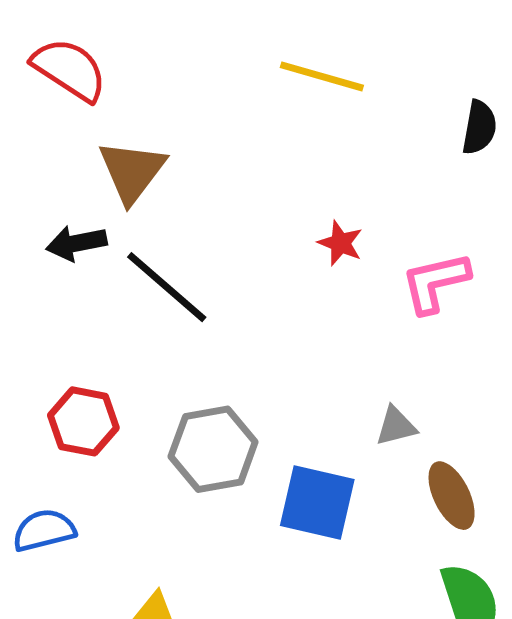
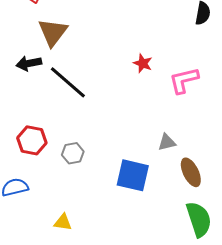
gray hexagon: (213, 449) -> (73, 153), moved, size x0.6

